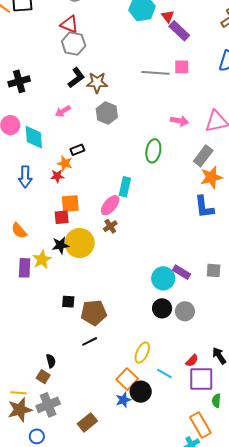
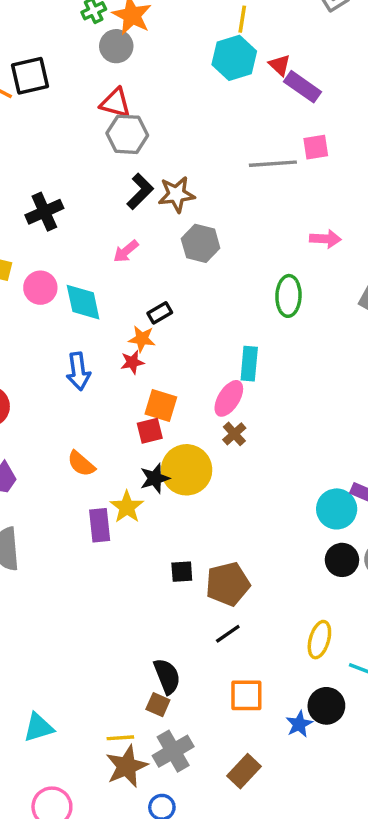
orange square: (70, 204) -> (161, 406), turned 30
black semicircle: (51, 361) -> (167, 676), size x1.5
orange square: (127, 379) -> (246, 695), moved, turned -35

